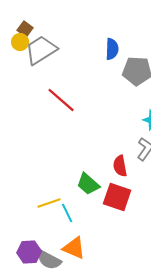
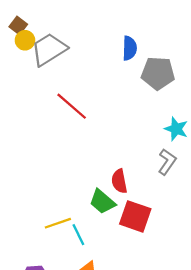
brown square: (25, 29) -> (18, 25), moved
red semicircle: (120, 166) -> (119, 181), moved

